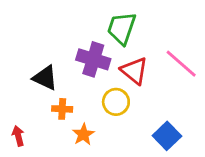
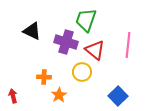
pink line: (181, 64) -> (128, 45), turned 55
black triangle: (45, 78) -> (32, 31), moved

